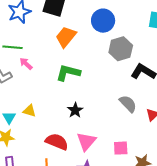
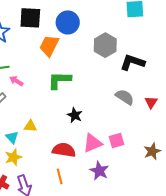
blue circle: (103, 21) -> (68, 22), moved
pink triangle: (86, 141) -> (93, 143), turned 40
pink square: (121, 148) -> (116, 141), moved

